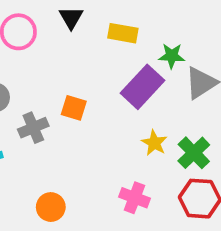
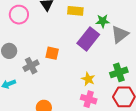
yellow star: (154, 143) -> (88, 79), moved
green cross: (194, 153) -> (119, 72), turned 30

